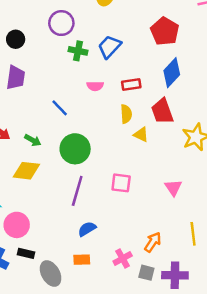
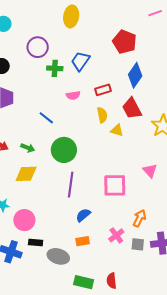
pink square: (121, 183) -> (115, 185), moved, size x1.4
gray ellipse: (51, 274) -> (58, 256), turned -35

